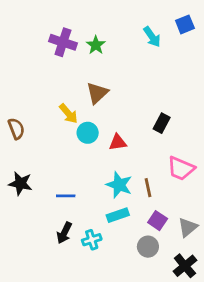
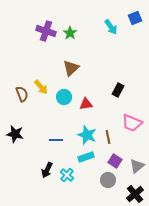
yellow arrow: (68, 114) -> (41, 87), moved
brown semicircle: (16, 129) -> (22, 94), moved
blue line: (66, 196) -> (56, 140), moved
cyan cross: (92, 240) -> (67, 175), turned -32

